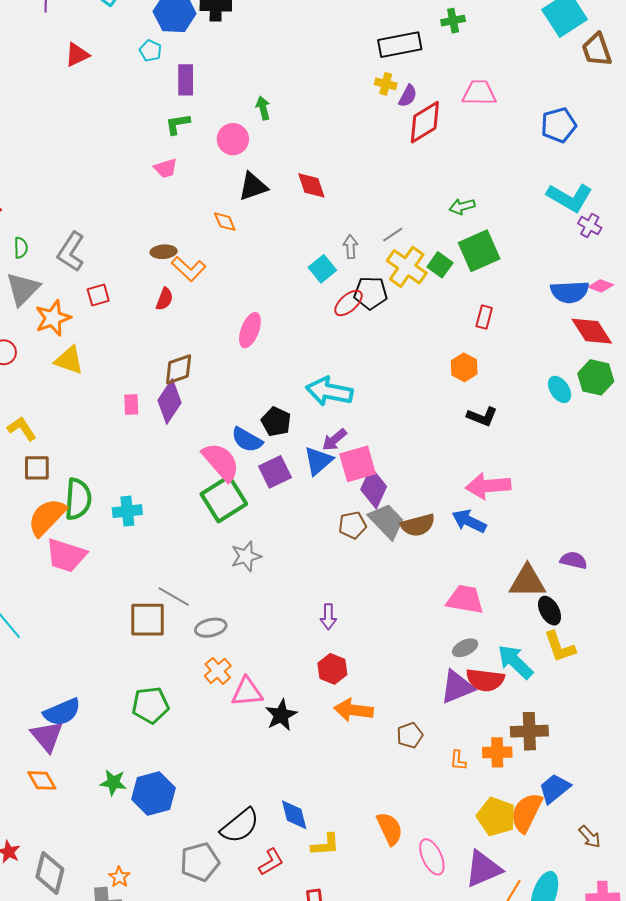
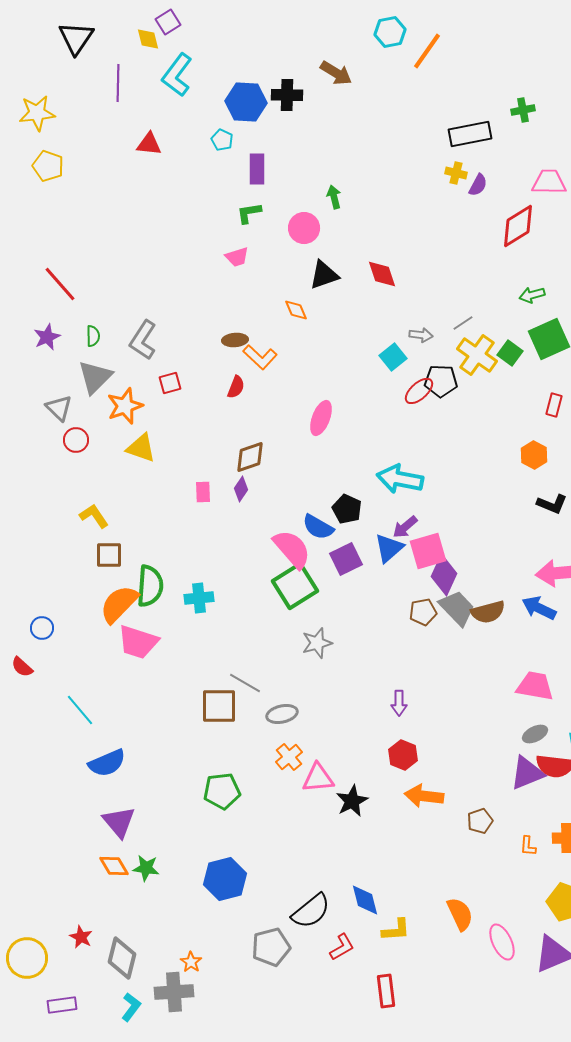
red triangle: (77, 55) -> (149, 144), turned 32
red diamond: (425, 122) -> (518, 226), moved
gray arrow: (350, 247) -> (421, 335), turned 100
purple diamond: (170, 402) -> (241, 489), size x0.6
blue semicircle: (62, 712) -> (107, 763), moved
green star: (113, 782) -> (146, 868), moved

